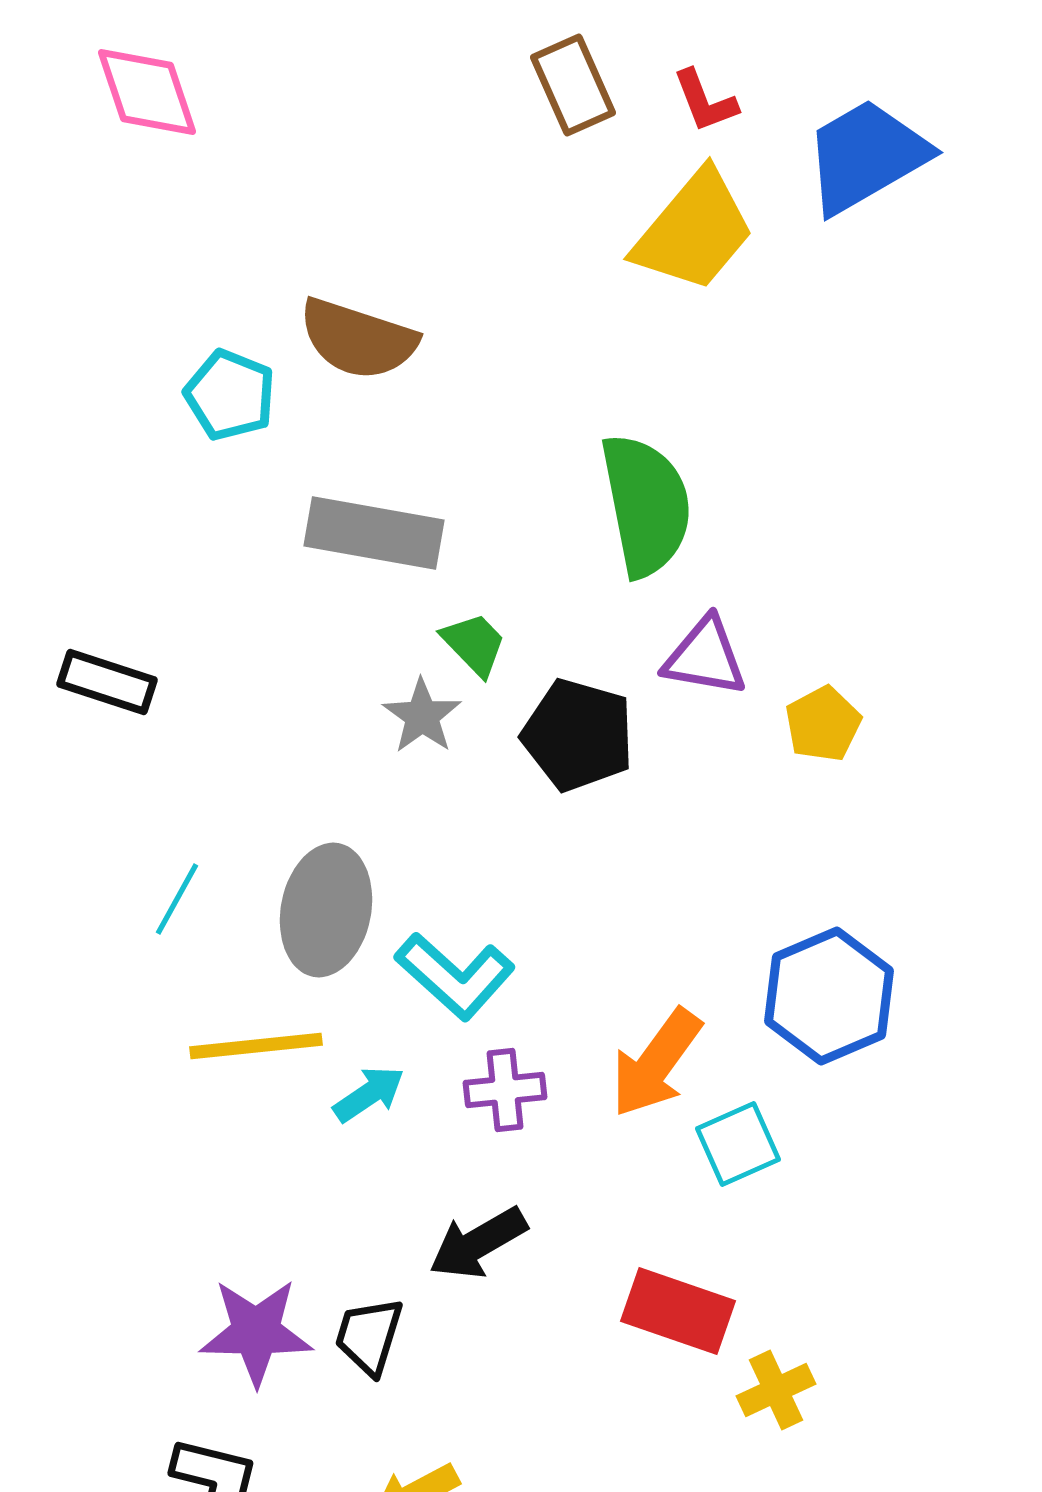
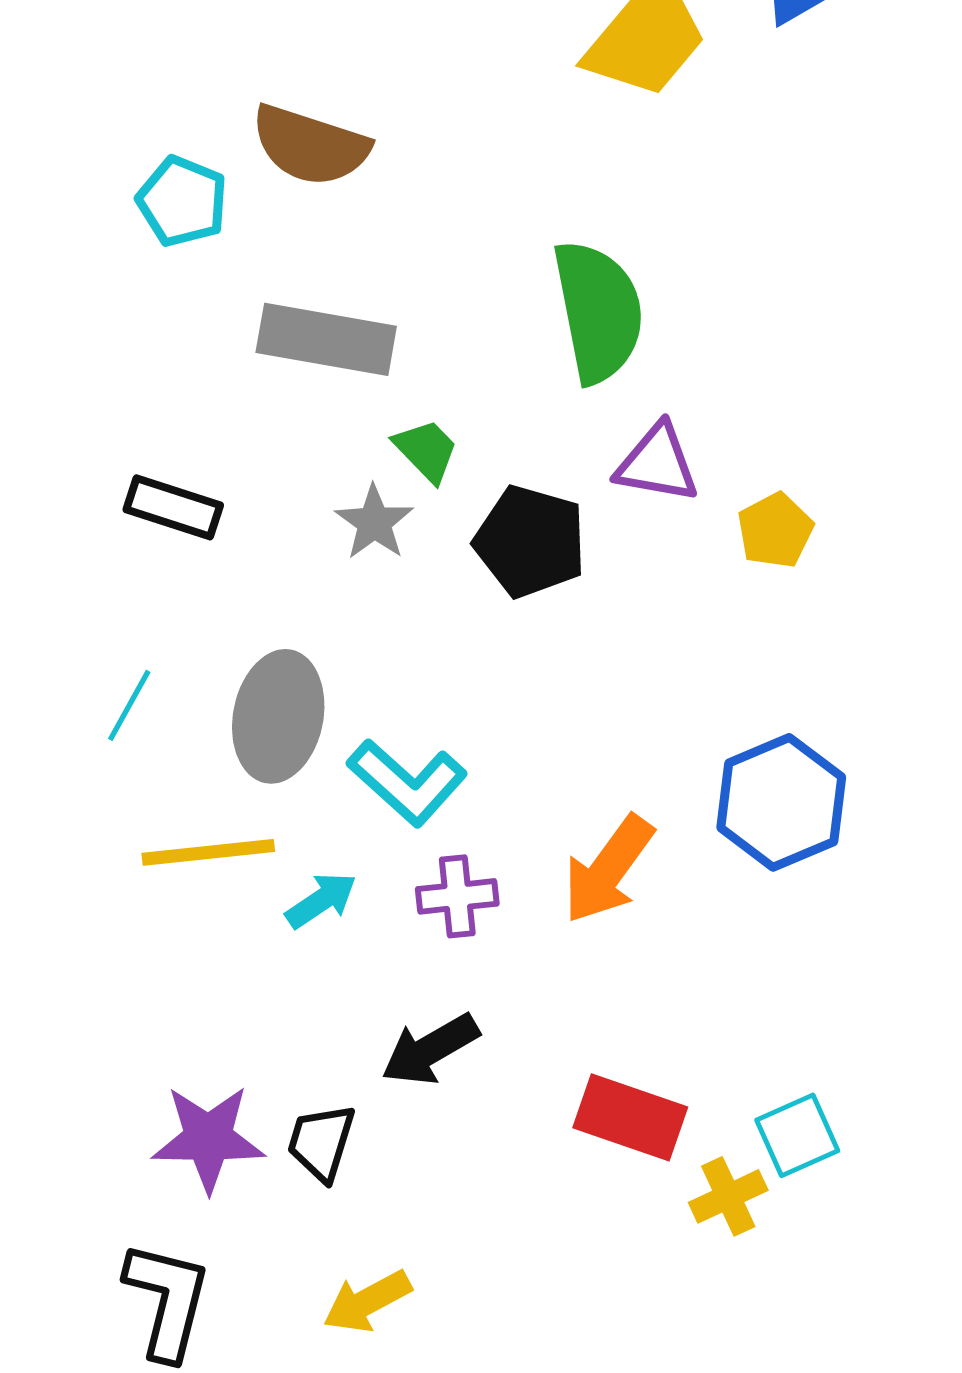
black rectangle: (107, 682) -> (173, 507), moved
cyan square: (738, 1144) -> (797, 1135), moved

